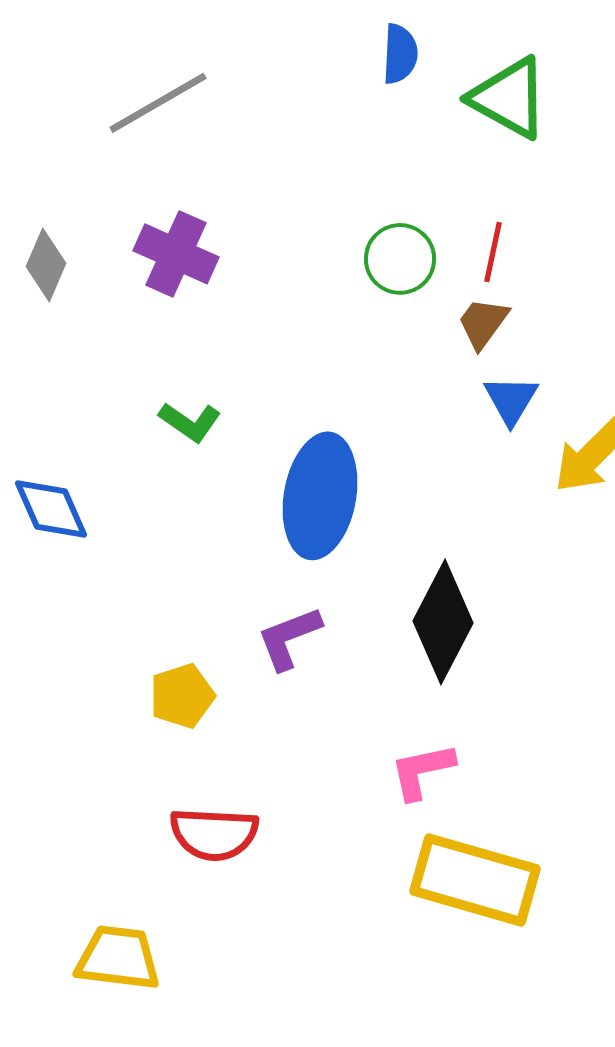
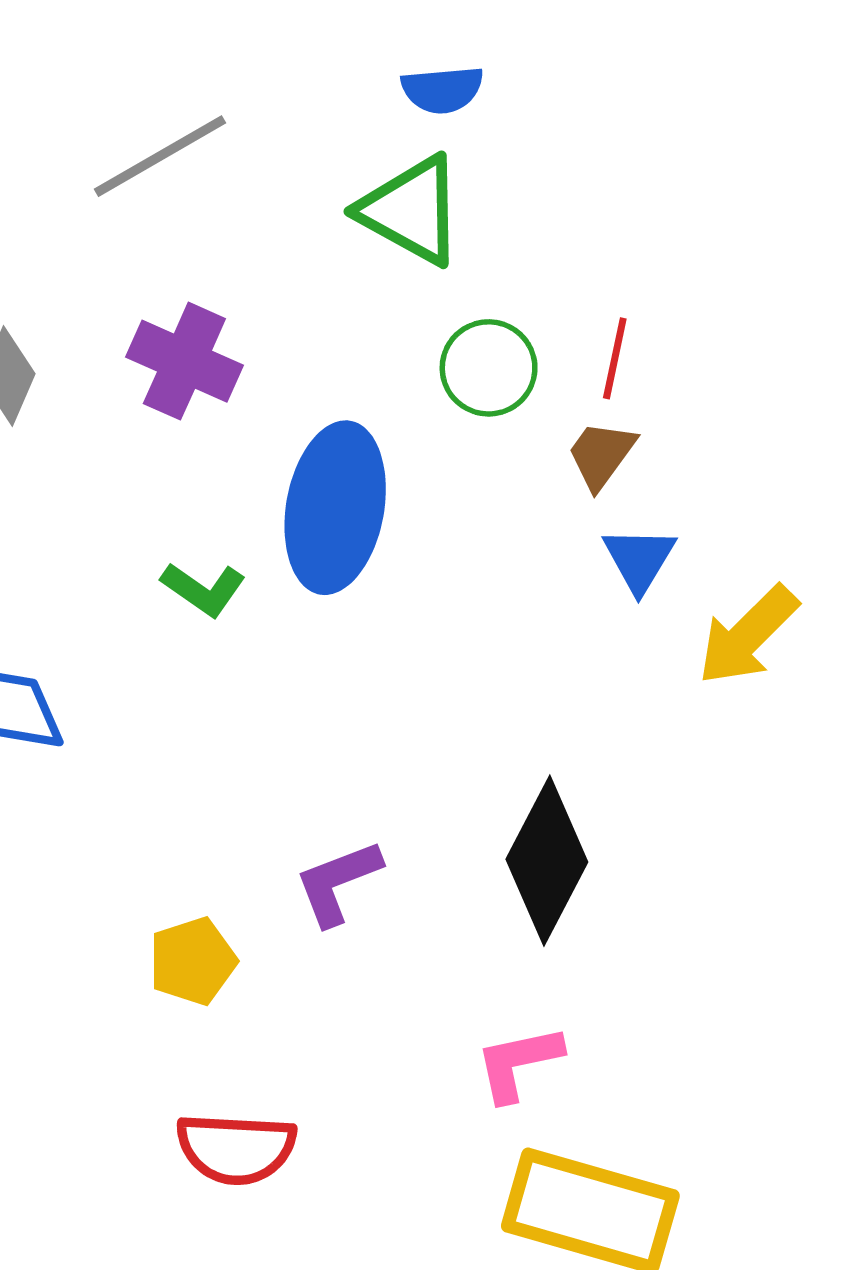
blue semicircle: (400, 54) -> (442, 90), moved, turned 82
green triangle: (509, 98) -> (411, 210), moved
blue ellipse: (320, 496) -> (335, 508), moved

